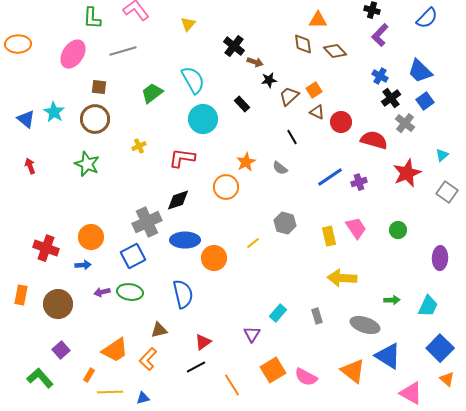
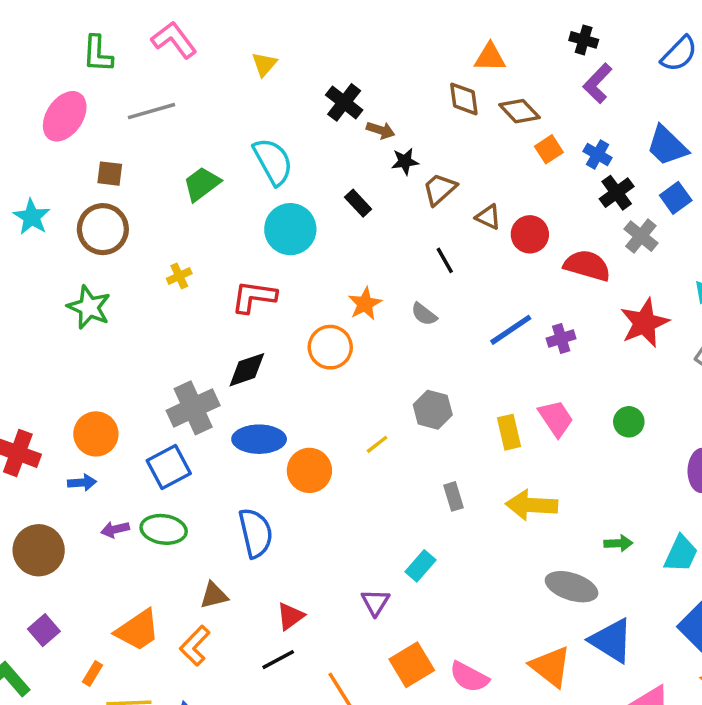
orange square: (314, 90) -> (549, 149), moved
gray rectangle: (317, 316) -> (453, 496), moved

